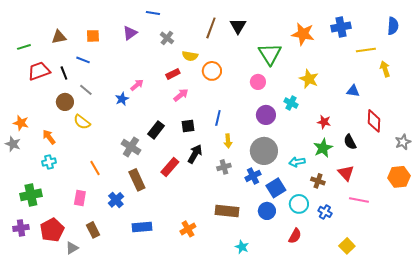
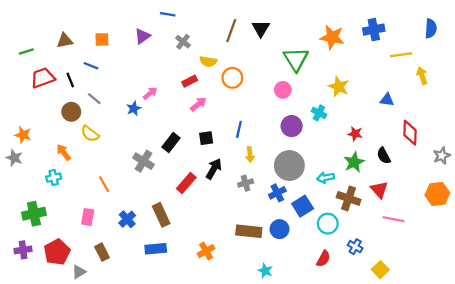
orange arrow: (49, 137) -> (64, 152), moved
brown rectangle: (137, 180) -> (161, 215), moved
brown cross: (318, 181) -> (349, 198), size x1.5
blue circle: (267, 211) -> (280, 229), moved
blue cross: (325, 212) -> (355, 247), moved

